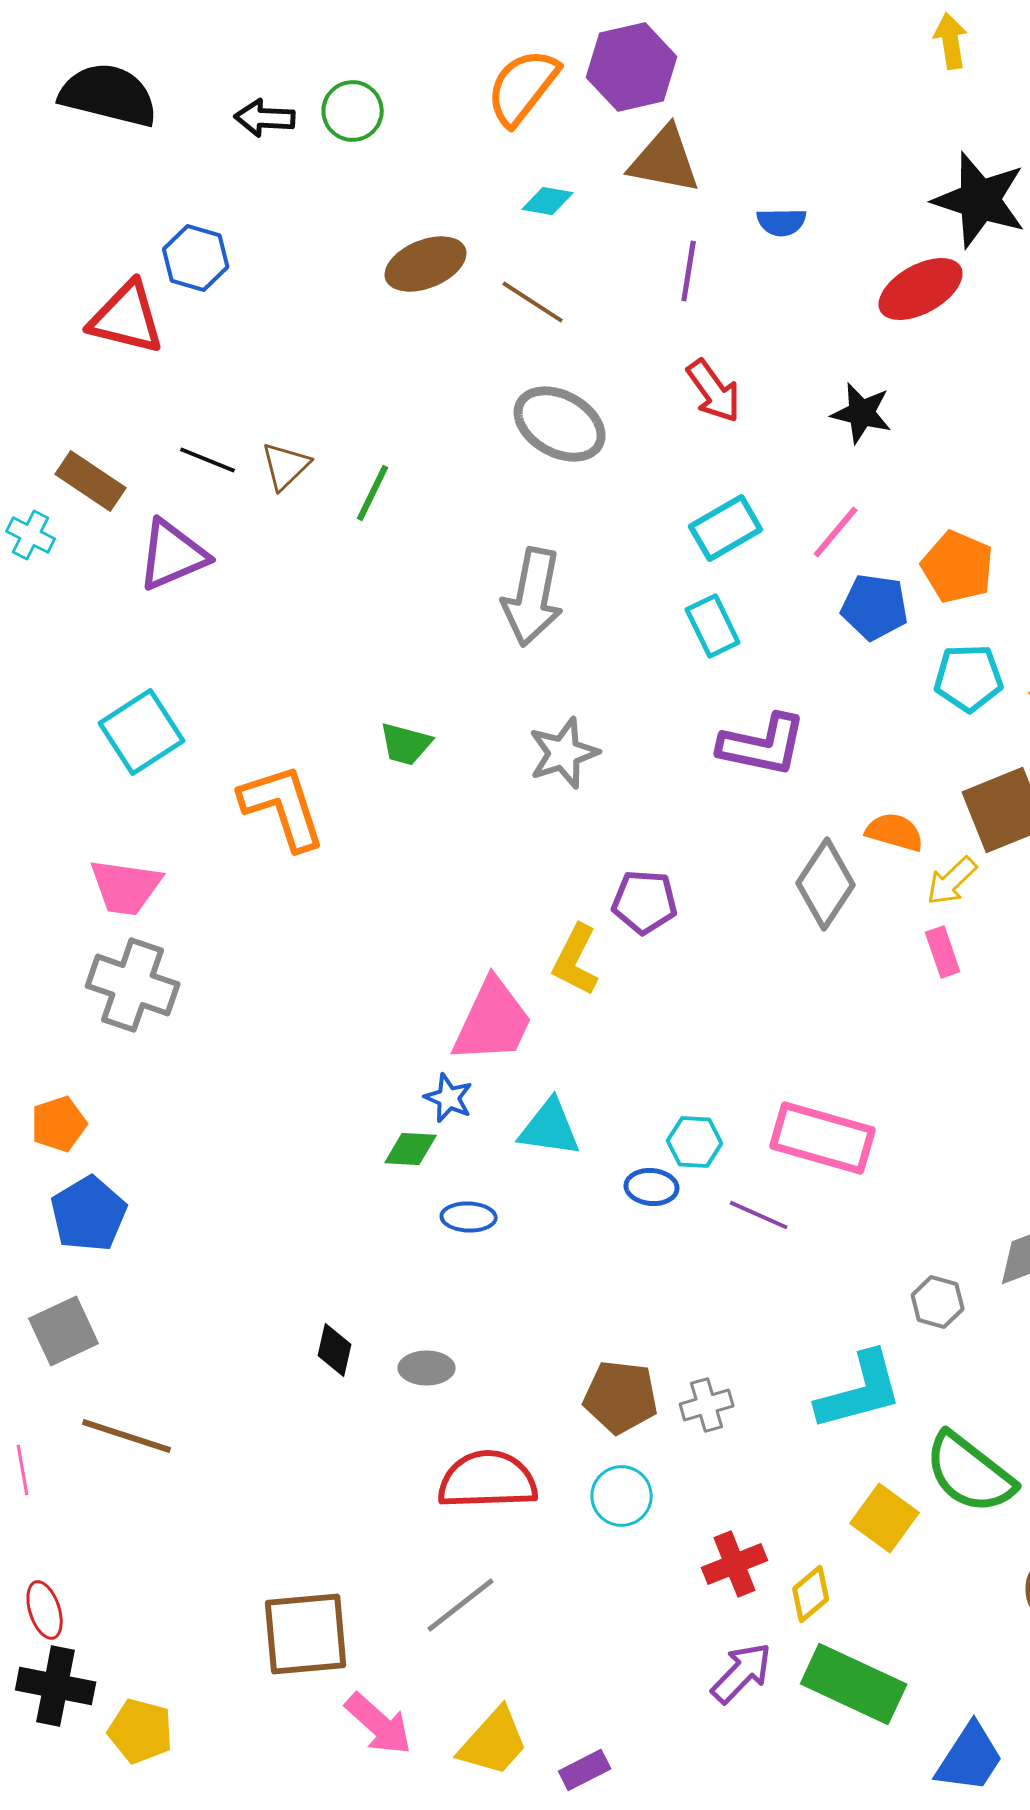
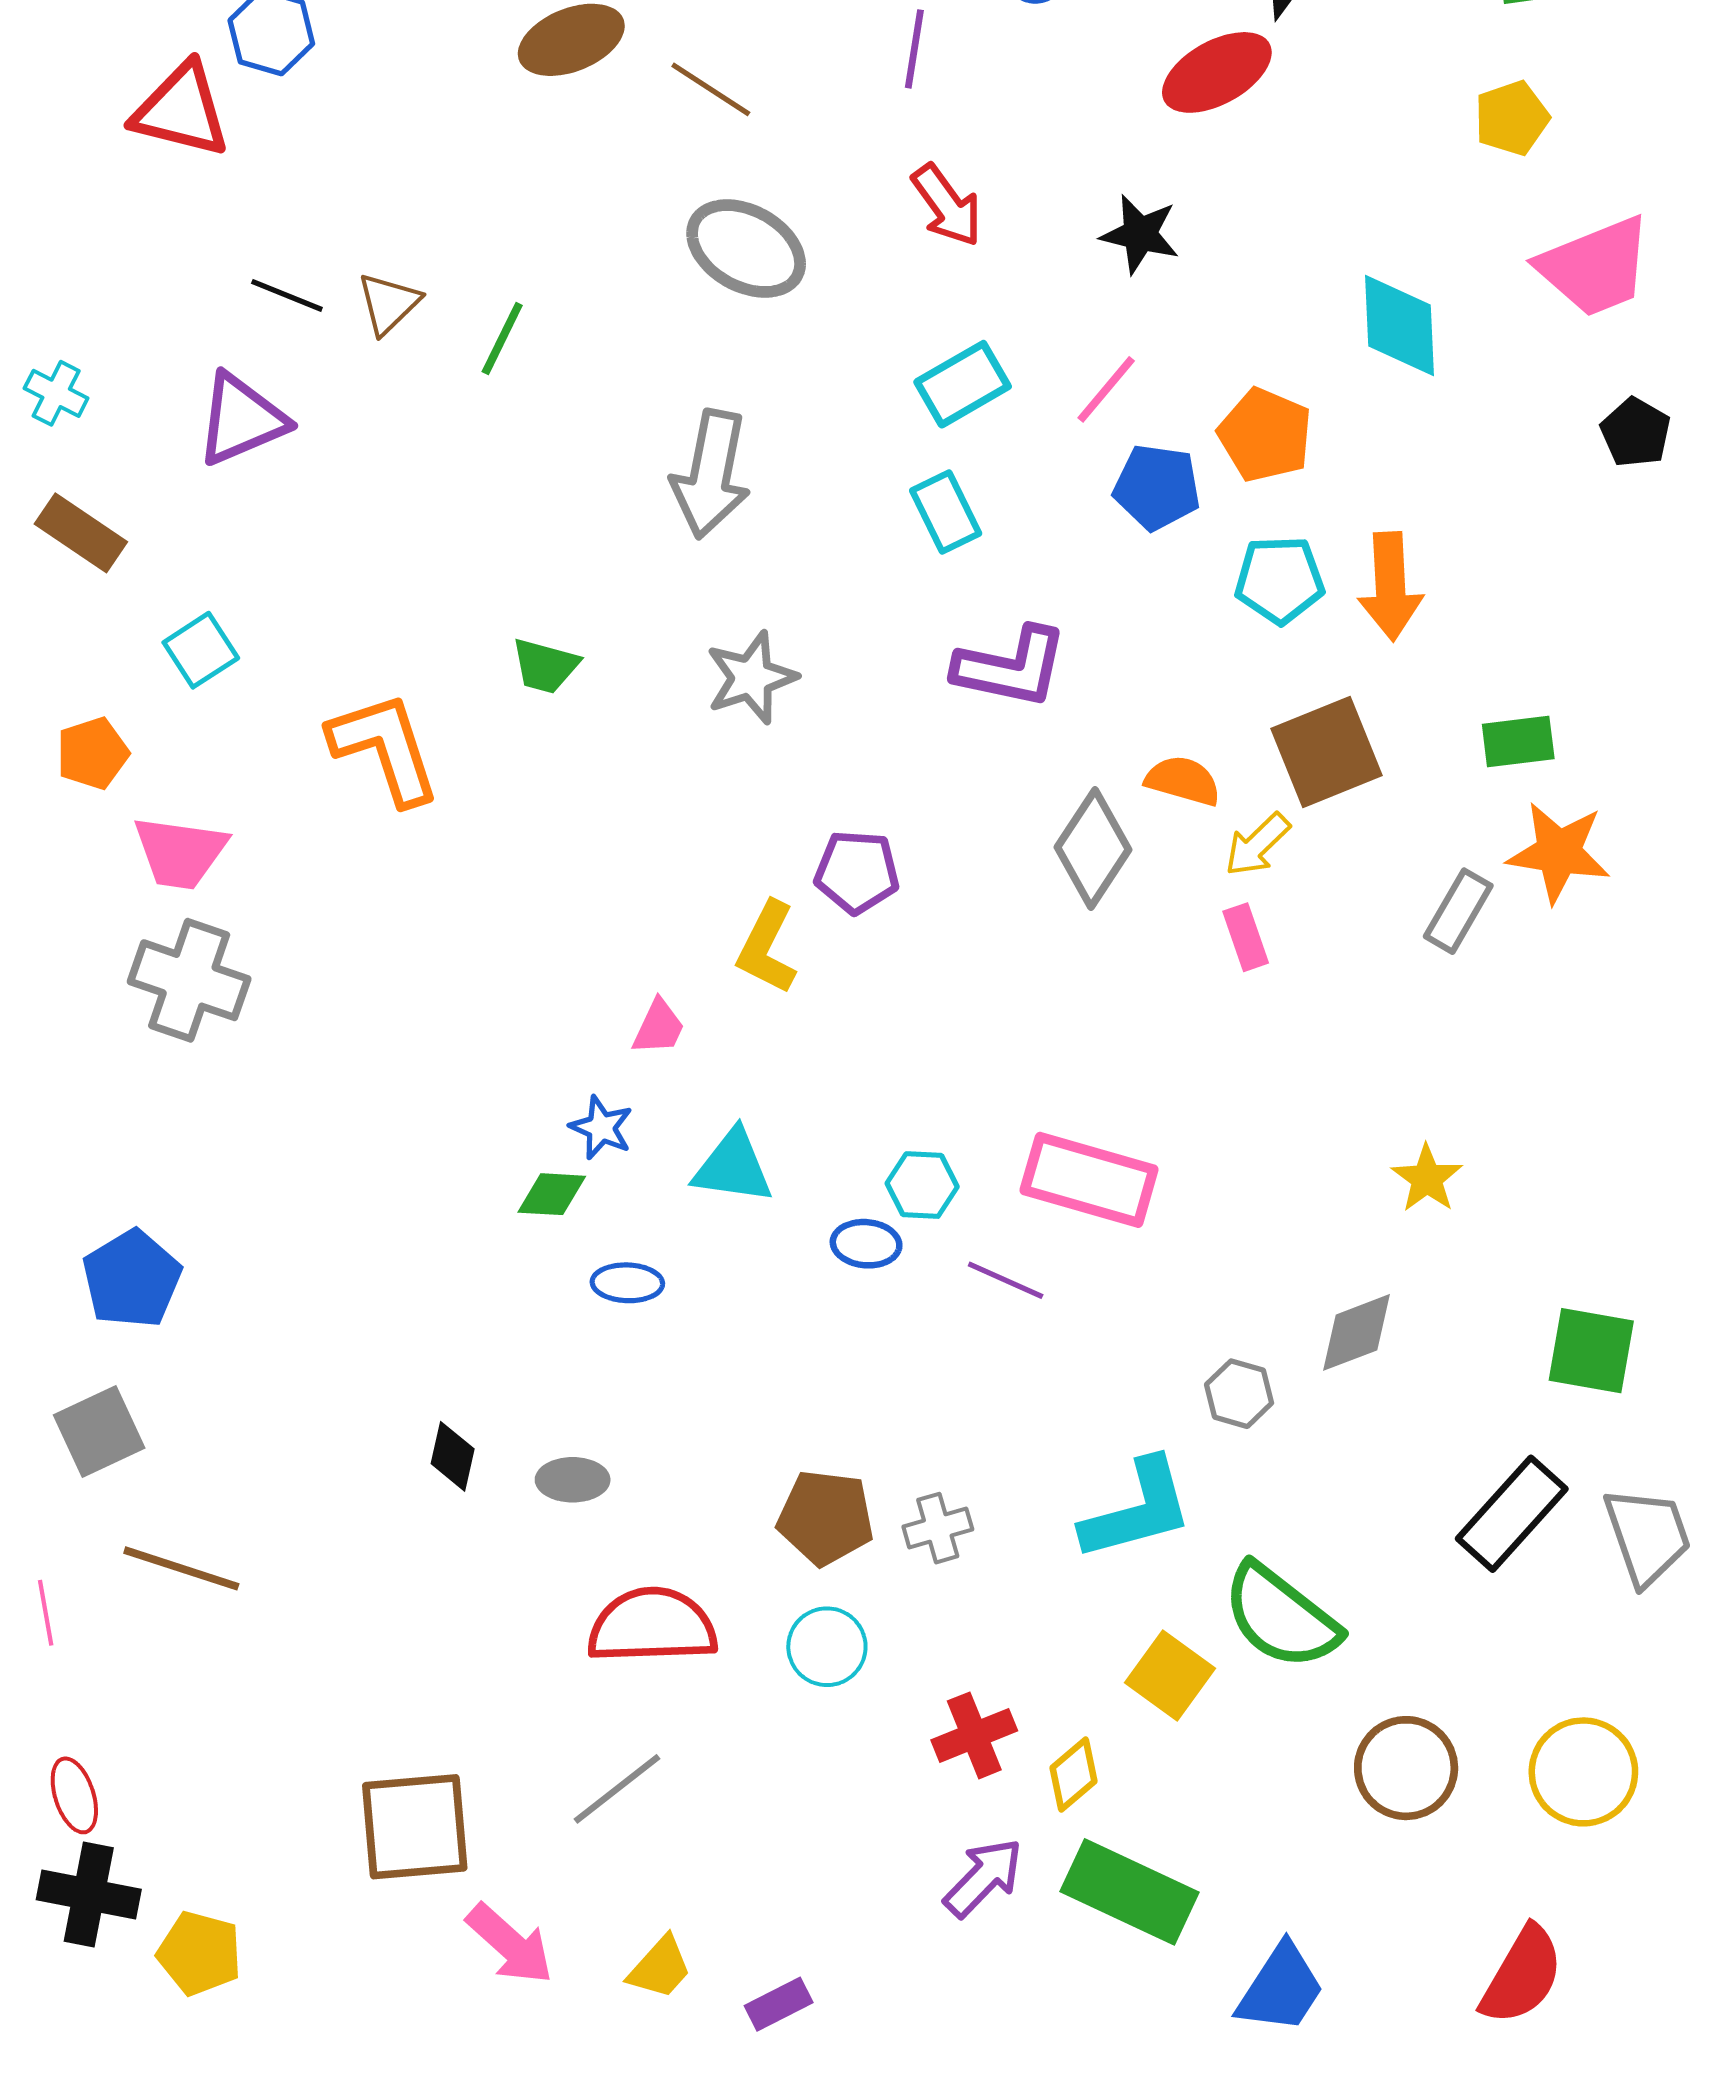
brown rectangle: (91, 481) -> (81, 533), moved
cyan square: (142, 732) -> (201, 650), size x0.7
pink trapezoid: (493, 1021) -> (659, 1027), size x0.5
orange pentagon: (59, 1124) -> (93, 753), moved
yellow trapezoid: (494, 1742) -> (660, 1968), size x0.7

